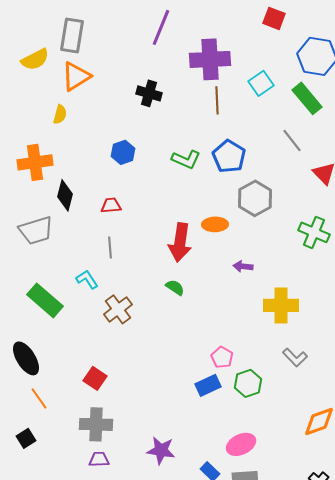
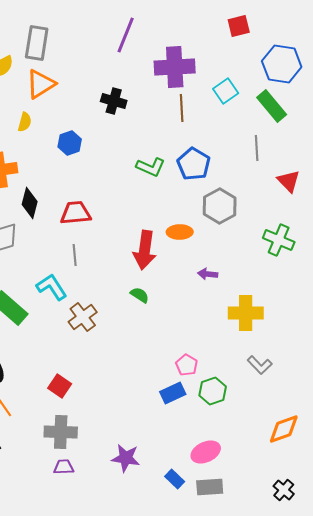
red square: (274, 18) -> (239, 26), turned -35
gray line: (292, 140) -> (257, 148), turned 35
blue hexagon: (123, 152) -> (70, 143), moved
red trapezoid: (111, 205) -> (76, 213), size x1.5
cyan L-shape: (87, 279) -> (52, 287), size x1.4

